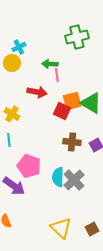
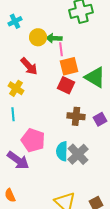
cyan cross: (19, 47) -> (15, 21), moved
yellow circle: (12, 63) -> (38, 37), moved
red arrow: (37, 92) -> (29, 66), moved, turned 36
orange square: (72, 101) -> (69, 66), moved

